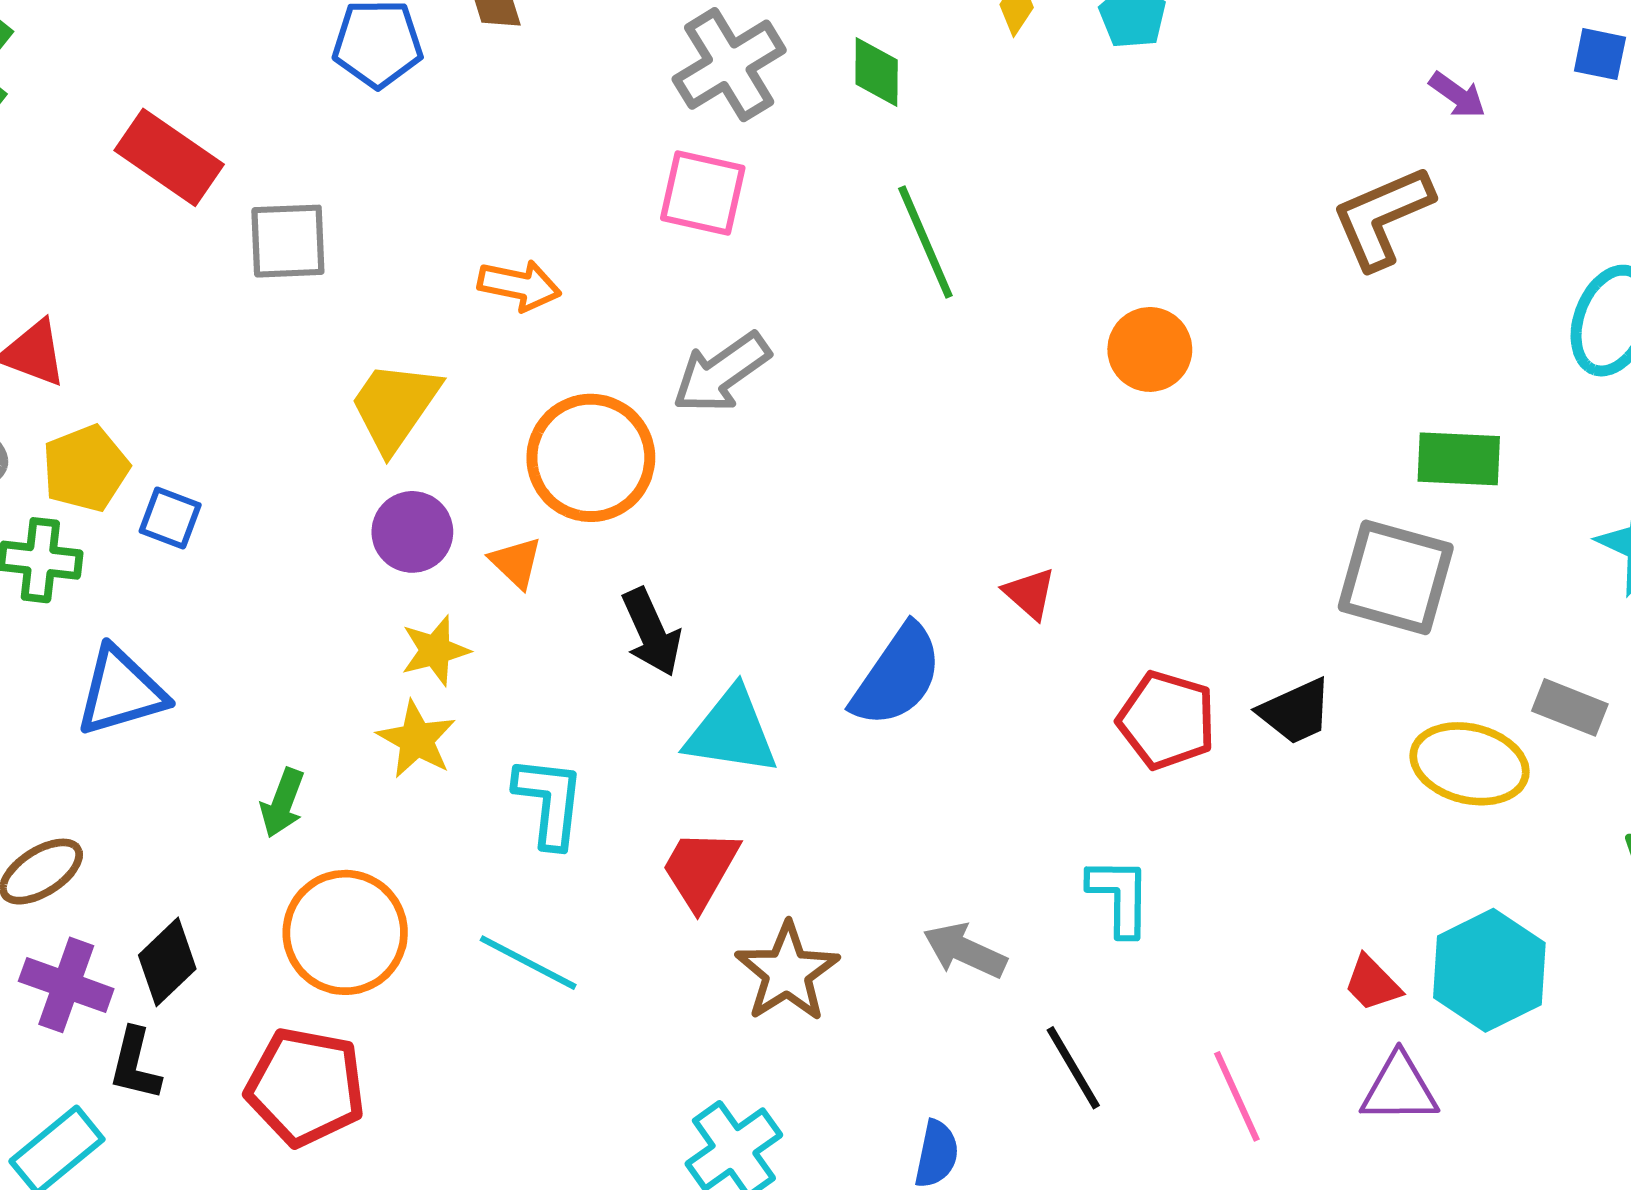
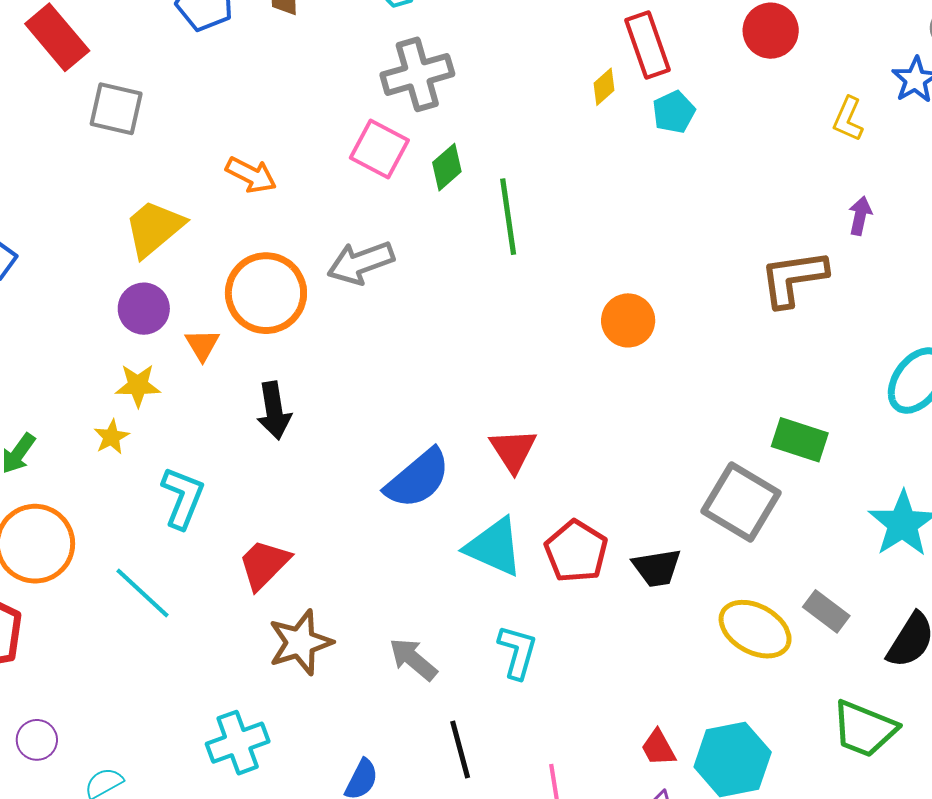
green diamond: (877, 72) -> (447, 167), moved, turned 33
purple arrow: (1457, 95) -> (860, 216), turned -129
red triangle: (1030, 593) -> (513, 450), size x1.4
cyan triangle: (732, 732) -> (494, 547), moved
yellow star: (417, 739) -> (111, 437), size x0.7

